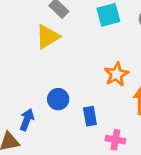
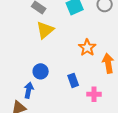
yellow triangle: (48, 37) -> (45, 30), moved
blue circle: (58, 99) -> (41, 71), moved

